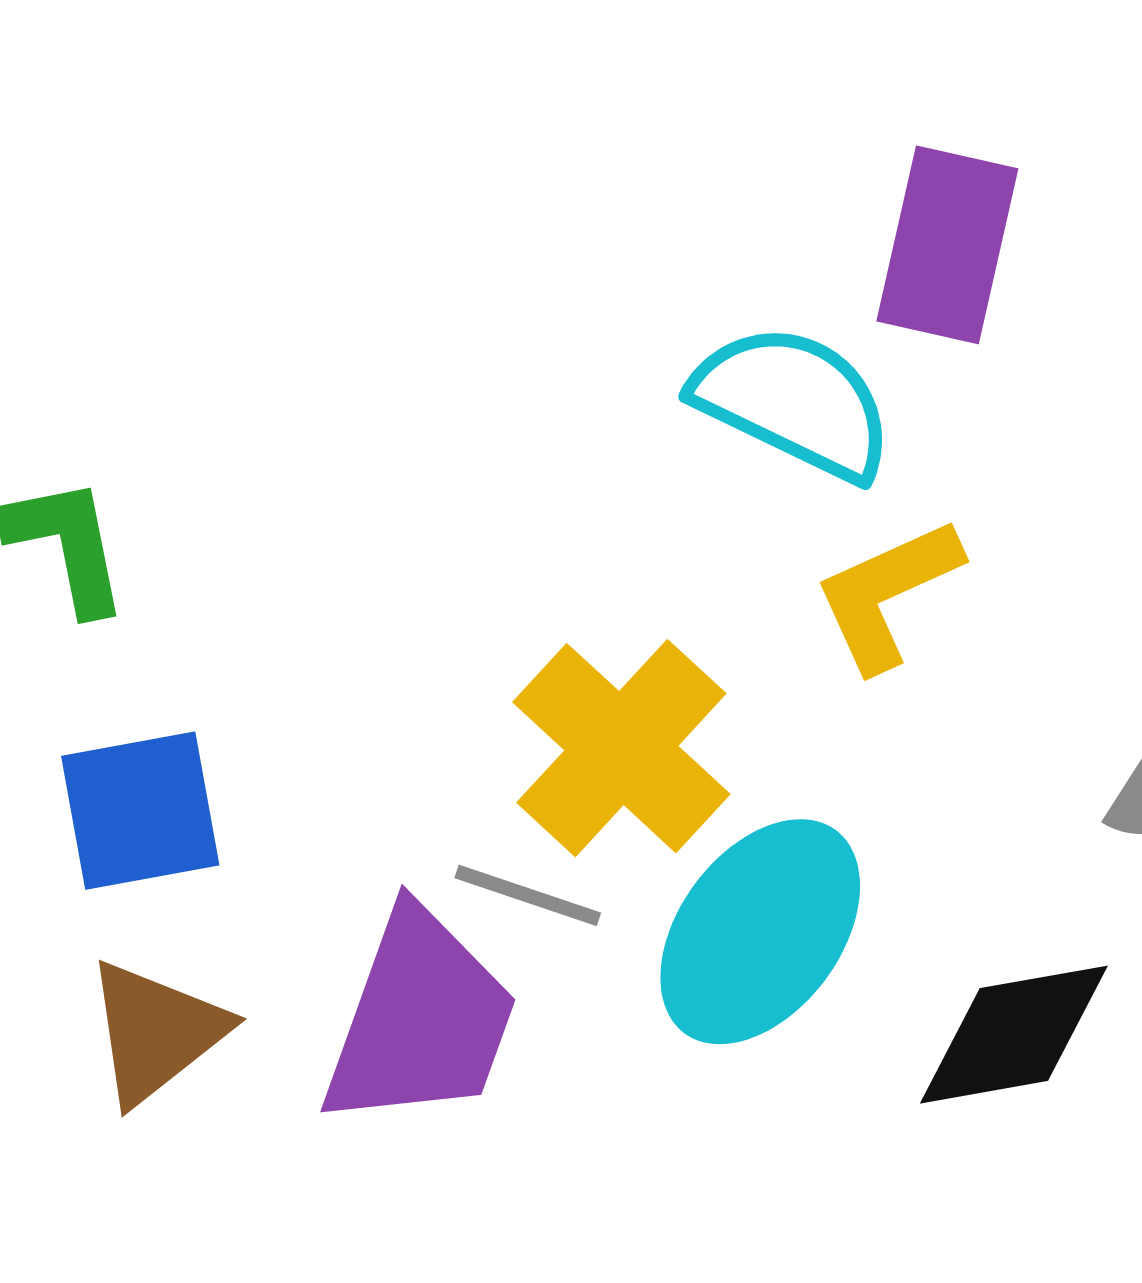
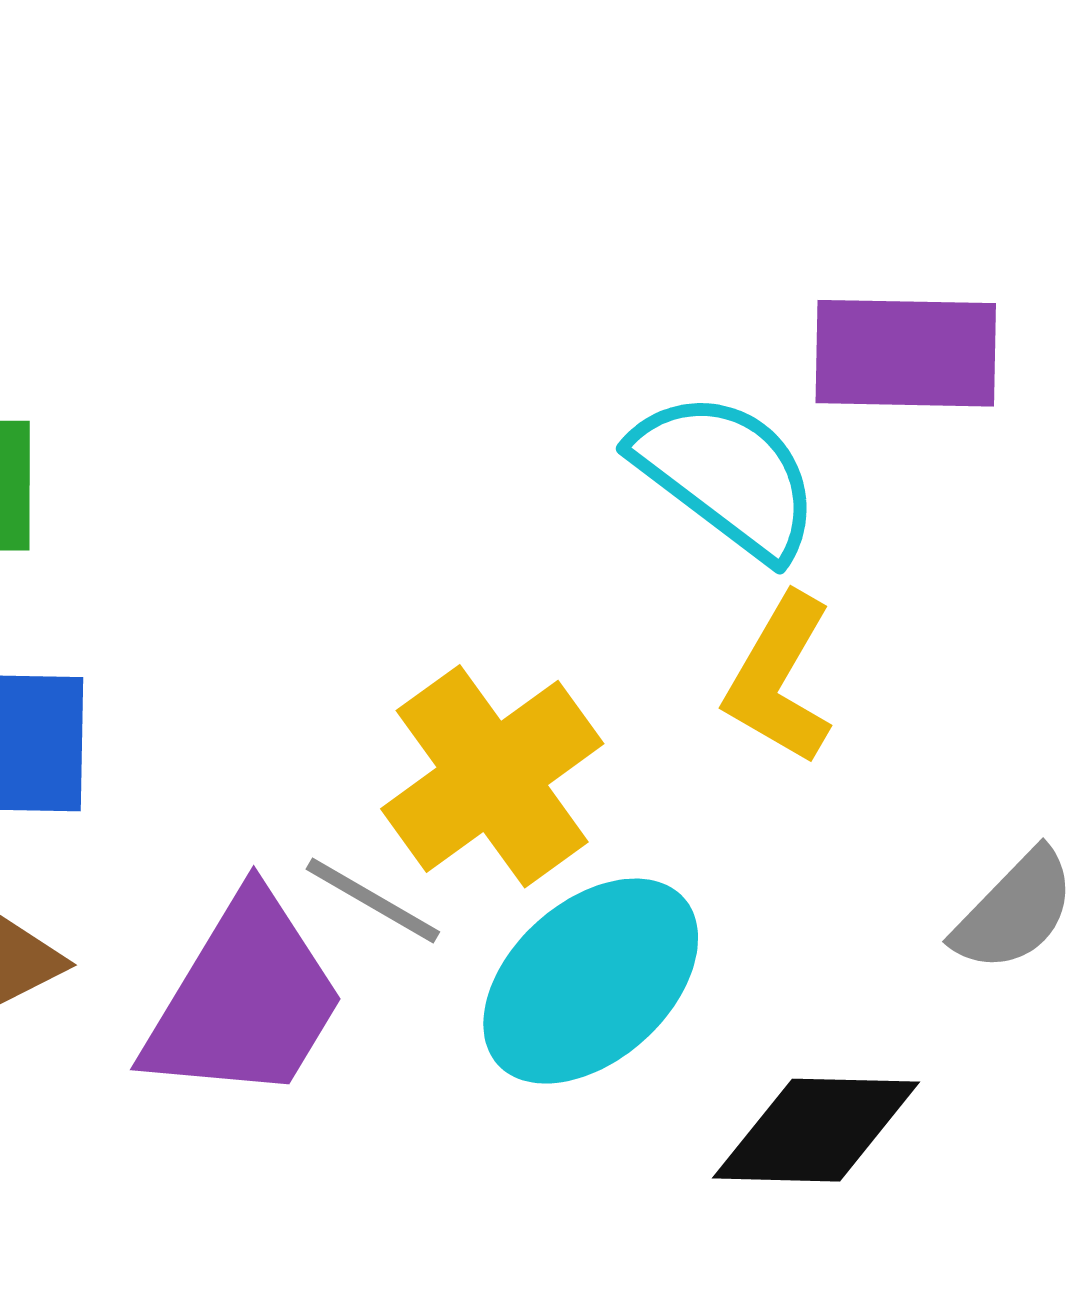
purple rectangle: (947, 245) -> (906, 353), turned 67
yellow L-shape: (887, 594) -> (779, 679), turned -47

